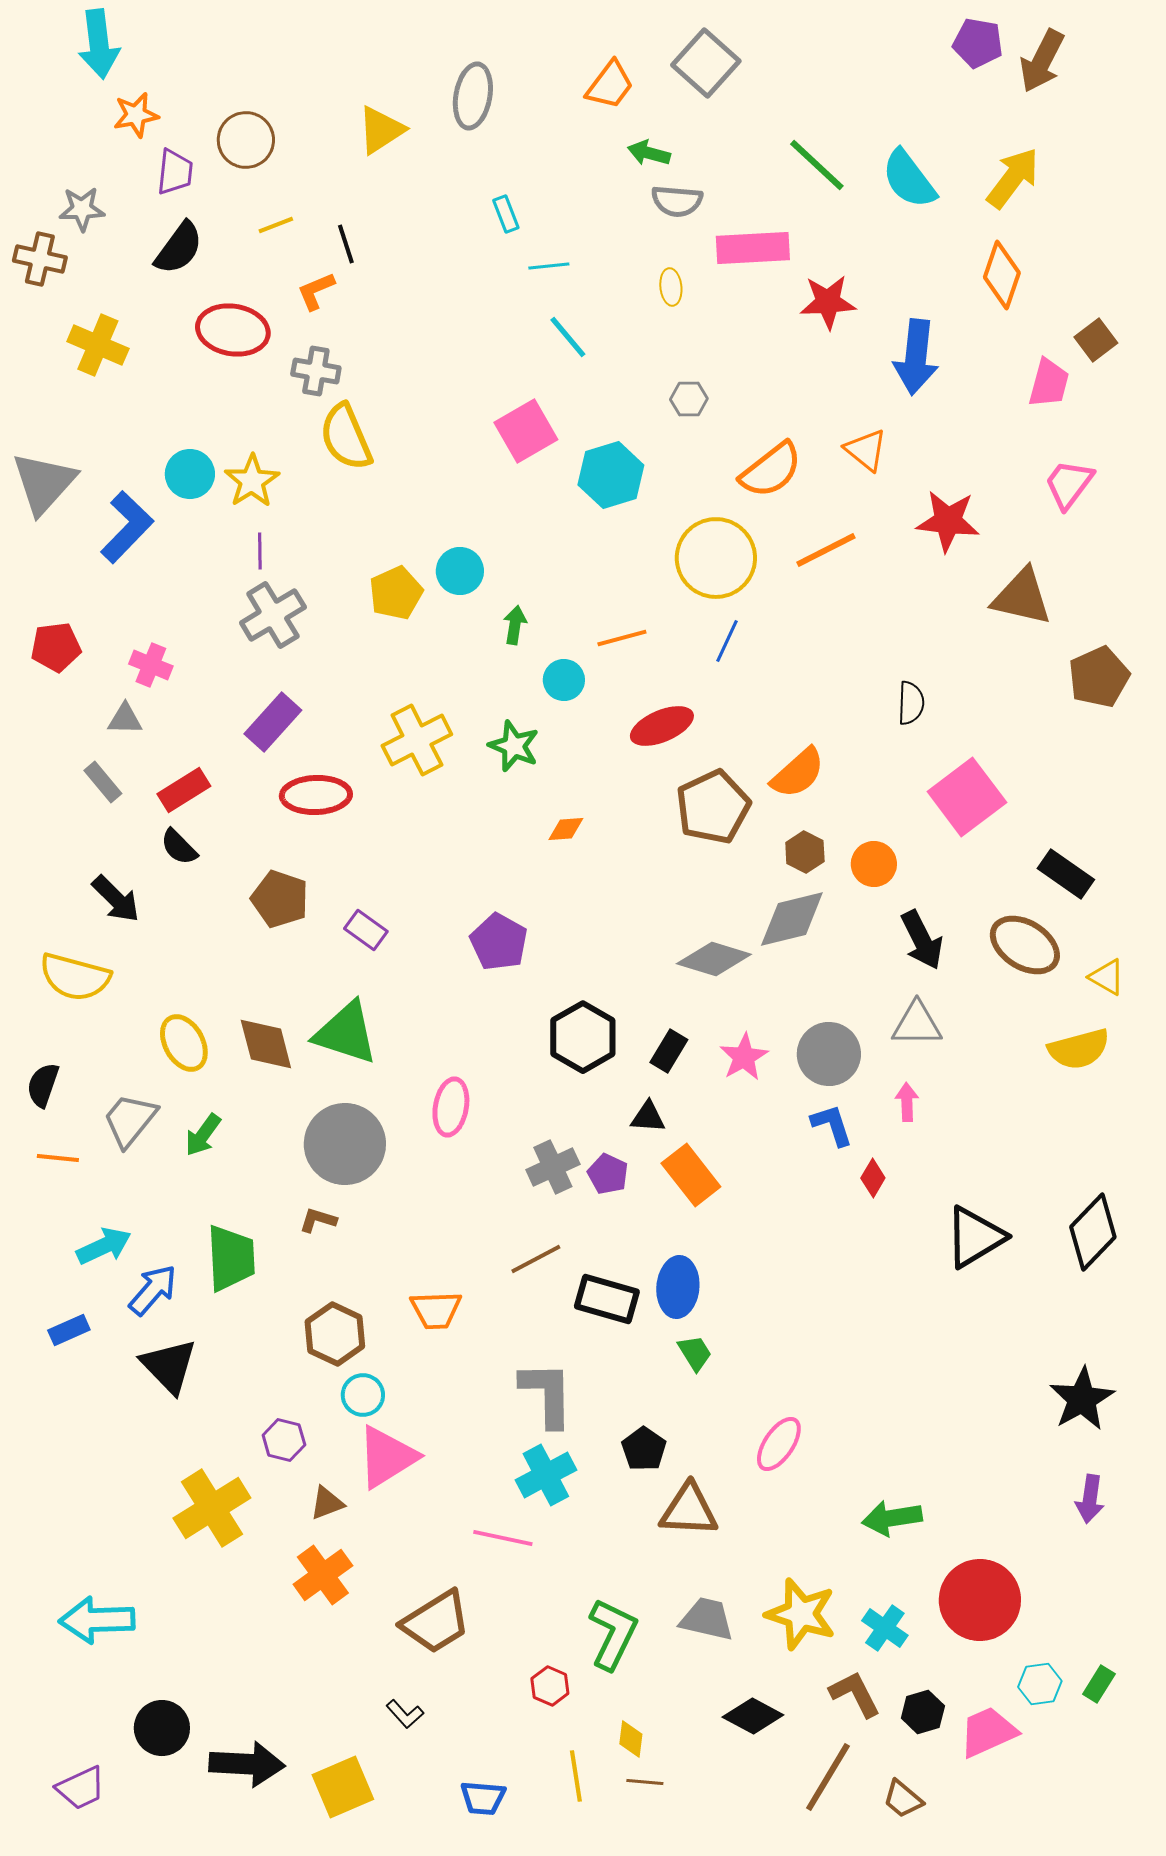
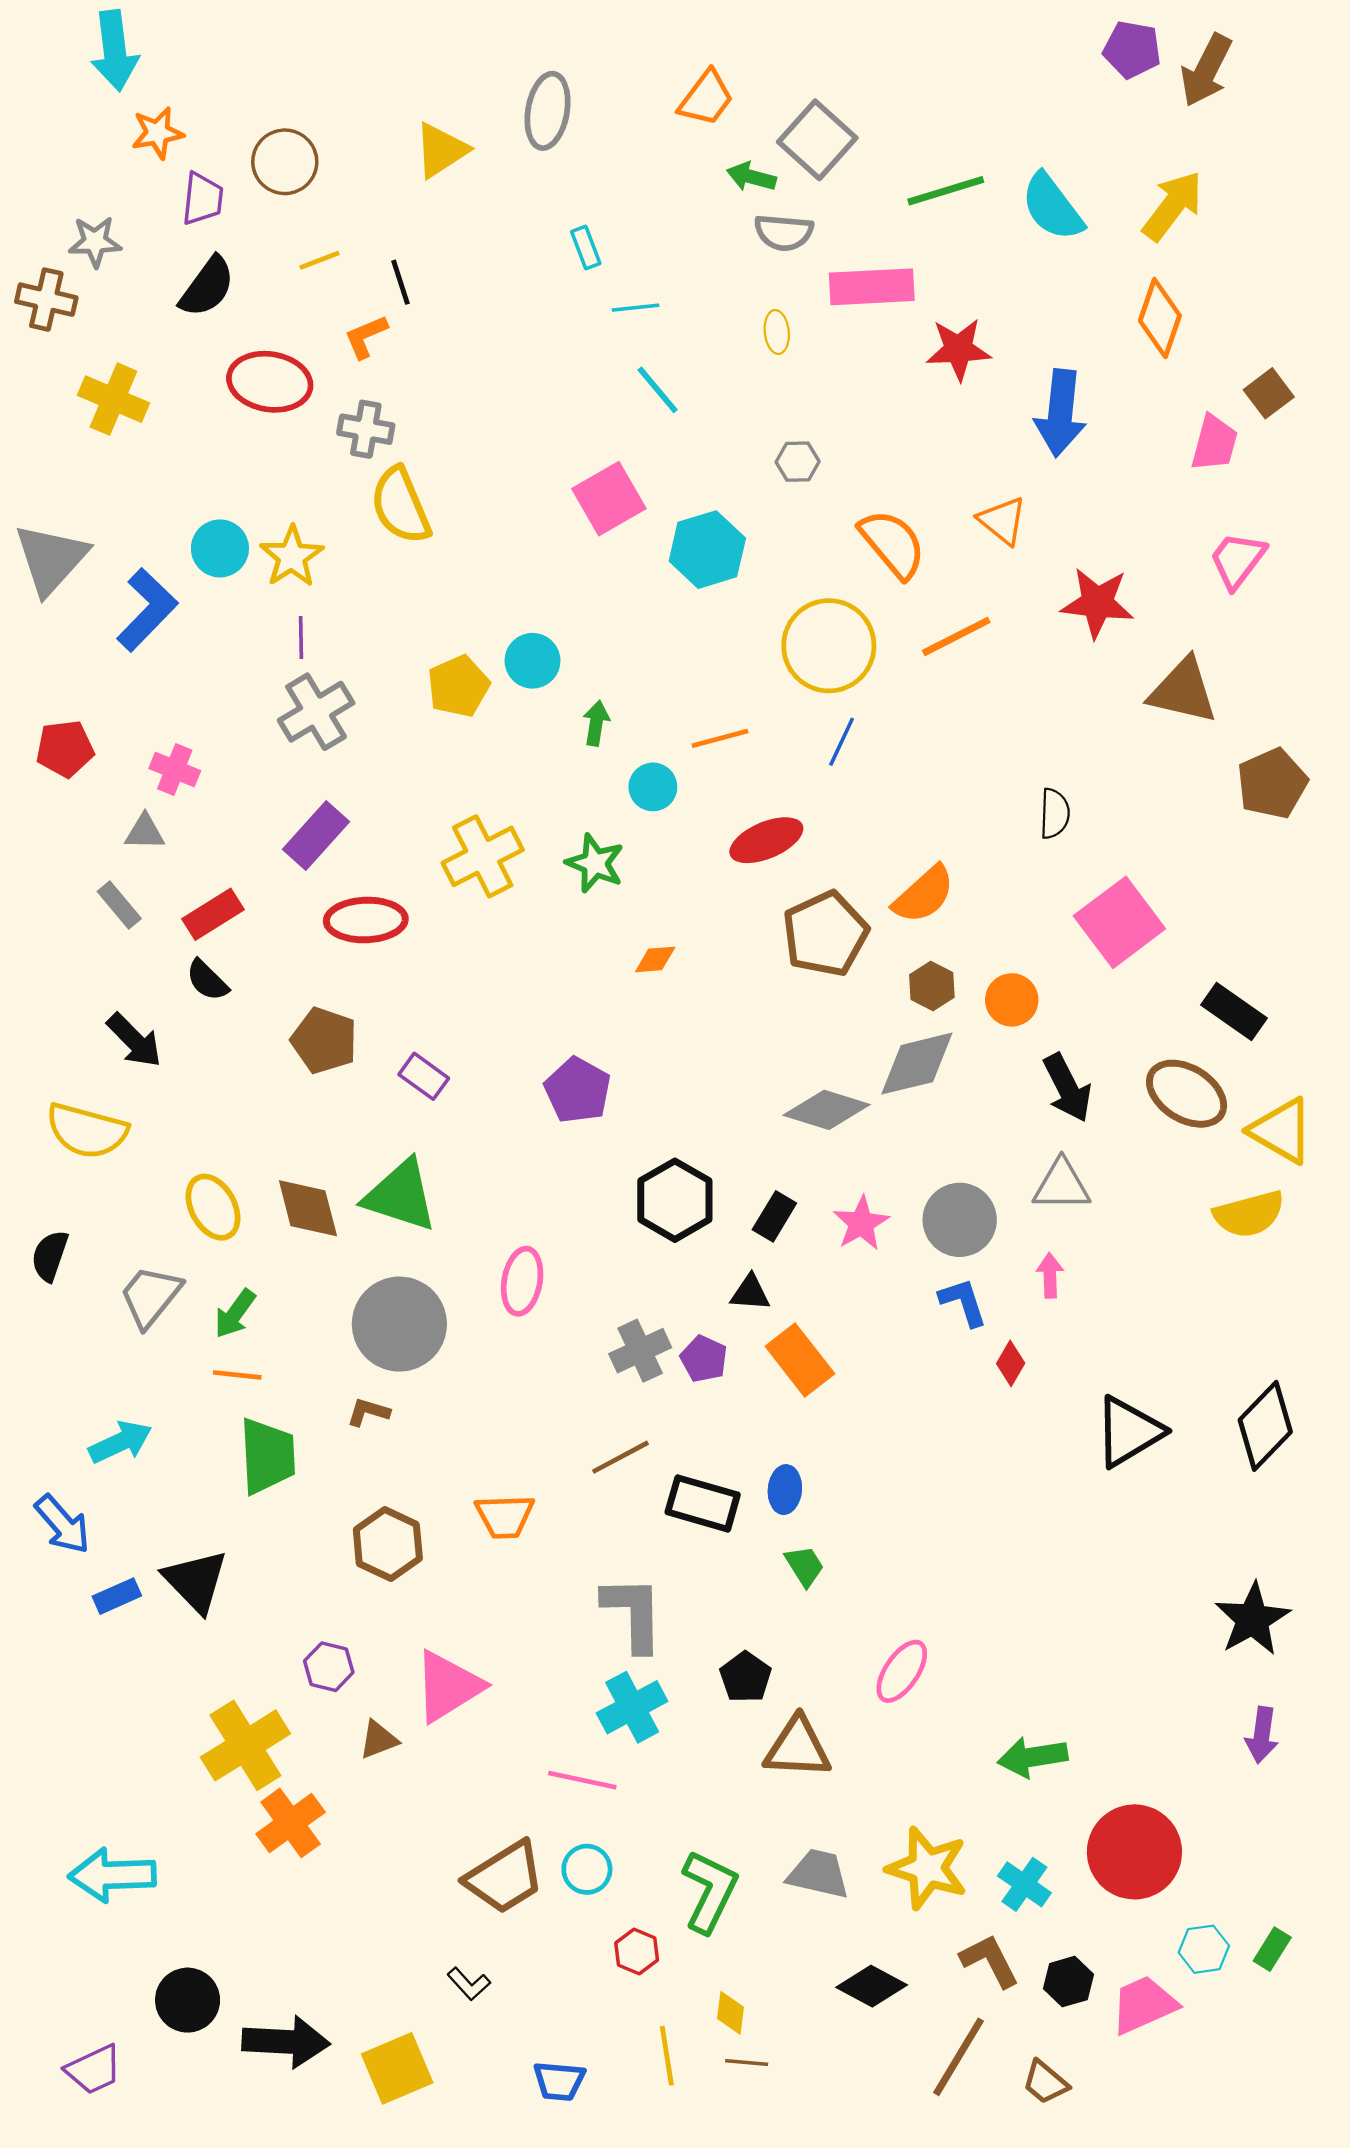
gray square: (706, 63) -> (817, 140), moved
green line: (817, 165) -> (946, 191), turned -60
orange semicircle: (771, 470) -> (893, 544), turned -92
yellow triangle: (1107, 977) -> (1281, 1131), size x1.6
orange line: (58, 1158) -> (237, 1375), moved
blue ellipse: (678, 1287) -> (785, 1490), size x0.7
blue arrow: (153, 1290) -> (63, 1524), moved, turned 98
blue rectangle: (69, 1330) -> (117, 1596), moved
cyan circle: (363, 1395) -> (587, 1869), moved
orange cross: (323, 1575) -> (291, 1823), moved

